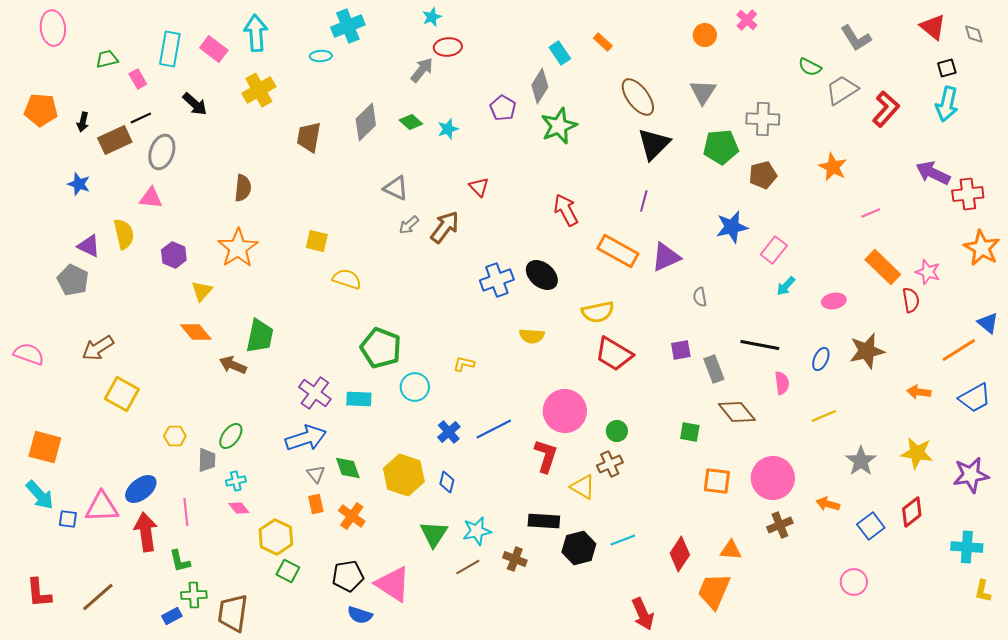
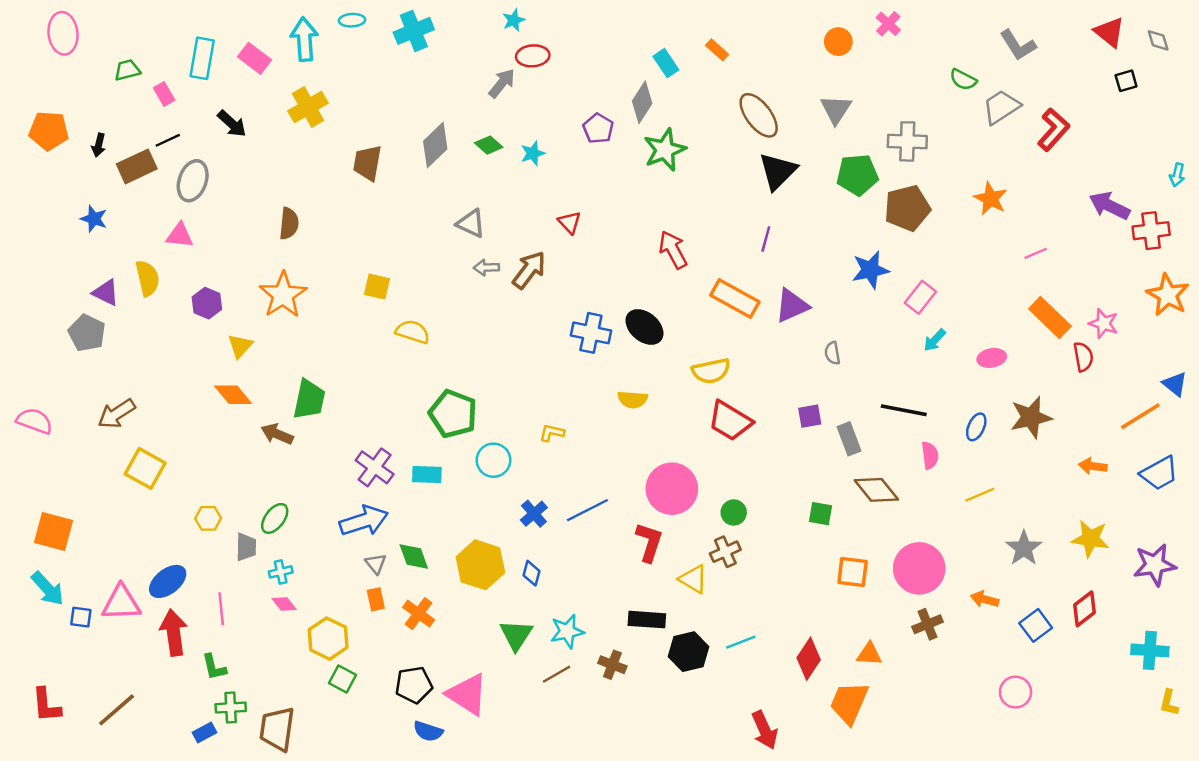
cyan ellipse: (321, 56) -> (352, 20), moved
cyan arrow: (947, 104) -> (1177, 175), moved, size x0.6
brown pentagon: (763, 175) -> (907, 208), size x1.4
gray arrow: (409, 225) -> (486, 268), turned 40
blue cross: (497, 280) -> (591, 333), turned 32

